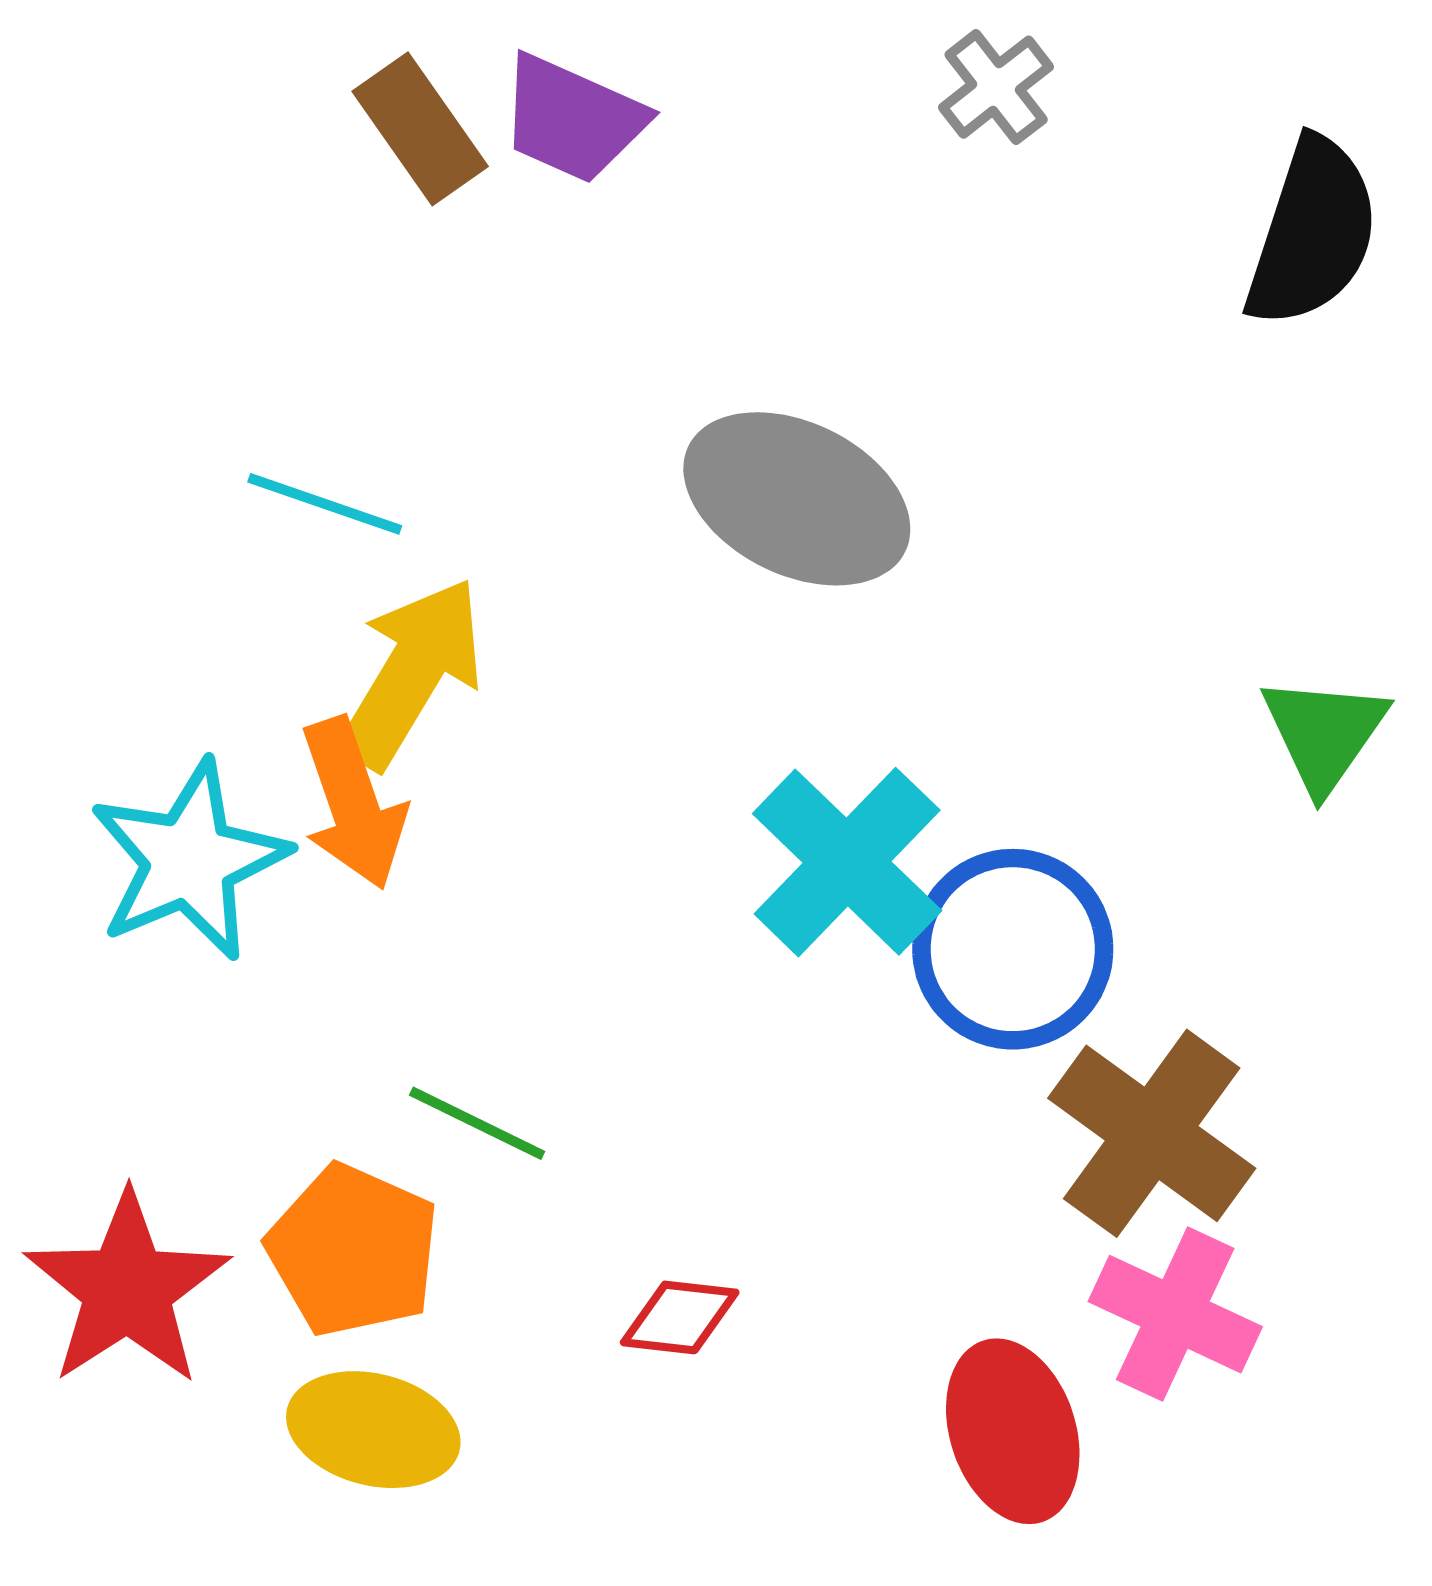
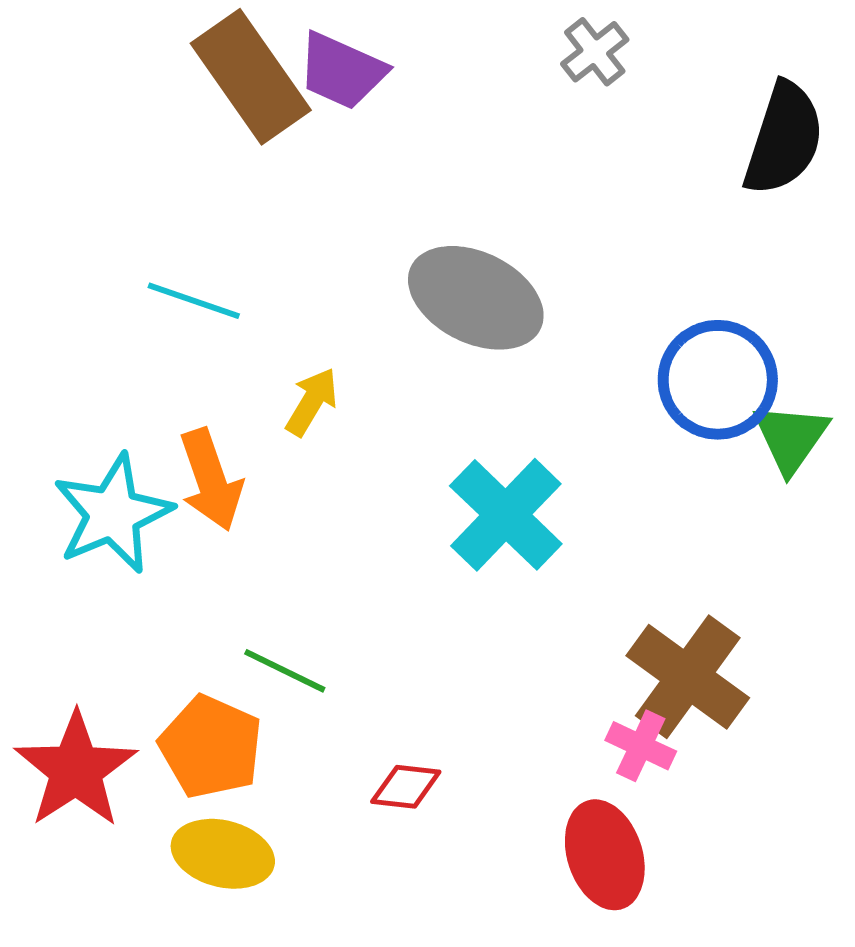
brown rectangle: (420, 129) -> (251, 77), size x1.5
yellow arrow: (412, 673) -> (312, 402), moved, size x0.6
blue circle: (1013, 949) -> (718, 380), moved
pink cross: (1175, 1314) -> (641, 746), moved, size x0.7

